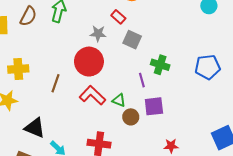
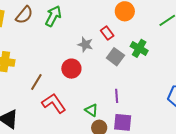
red circle: (89, 62) -> (71, 69), size x0.7
green cross: (160, 65) -> (139, 48), moved
red L-shape: (92, 95) -> (54, 103), moved

